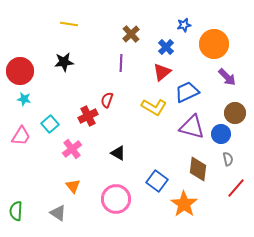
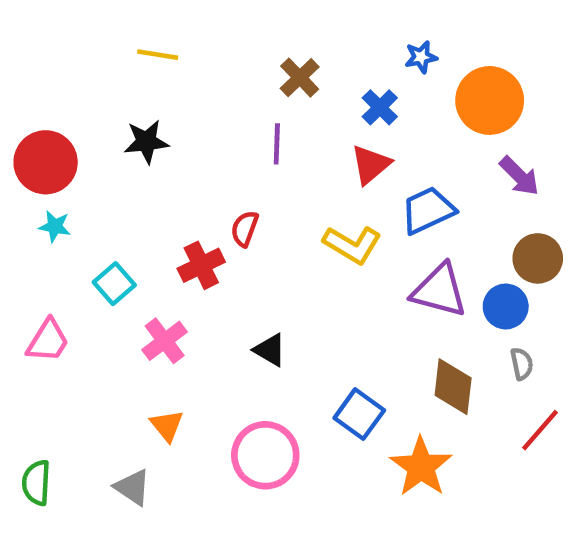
pink trapezoid: (21, 136) -> (48, 341), moved

